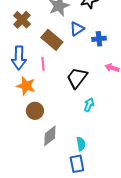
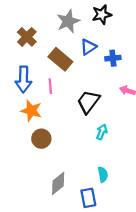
gray diamond: (50, 136) -> (58, 183), moved
cyan semicircle: (81, 144) -> (103, 174), moved

